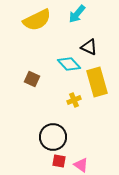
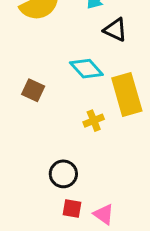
black triangle: (89, 47) -> (115, 30), moved
black circle: (53, 137) -> (63, 174), size x0.7

